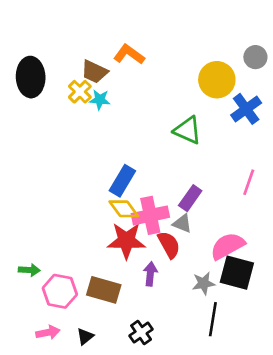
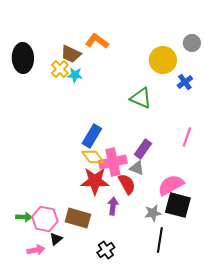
blue cross: (246, 109) -> (185, 82), size x0.7
green arrow: (29, 270) -> (24, 217), moved
black triangle: (85, 336) -> (56, 239), moved

